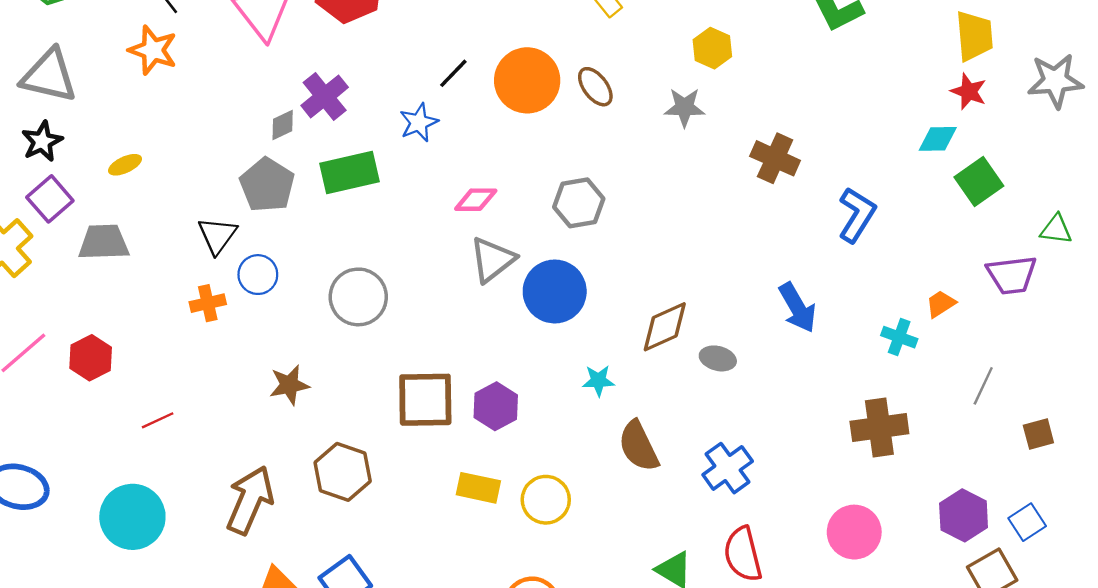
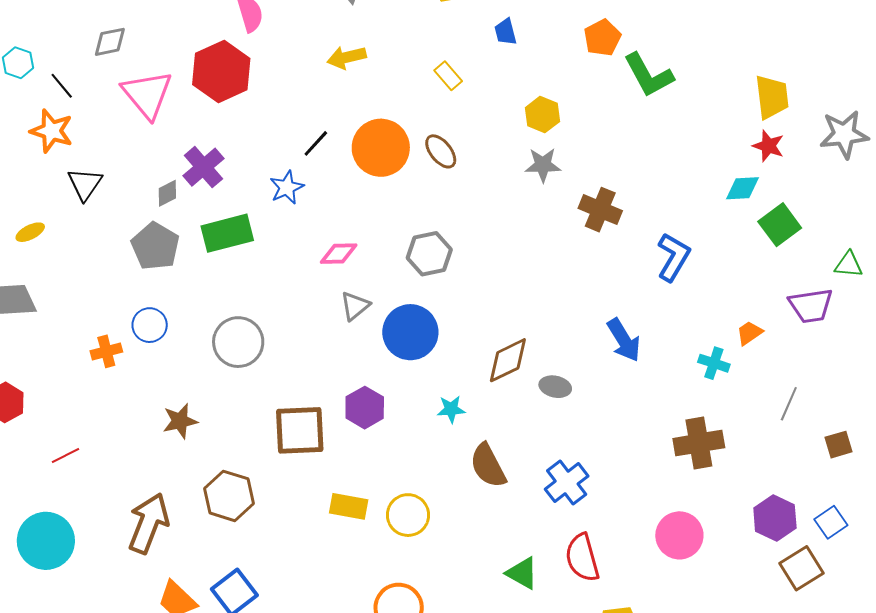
gray star: (684, 107) -> (543, 165), moved
black triangle: (217, 235) -> (85, 184), moved
gray triangle: (492, 260) -> (355, 306), size x0.7
purple hexagon: (496, 406) -> (365, 408), moved

